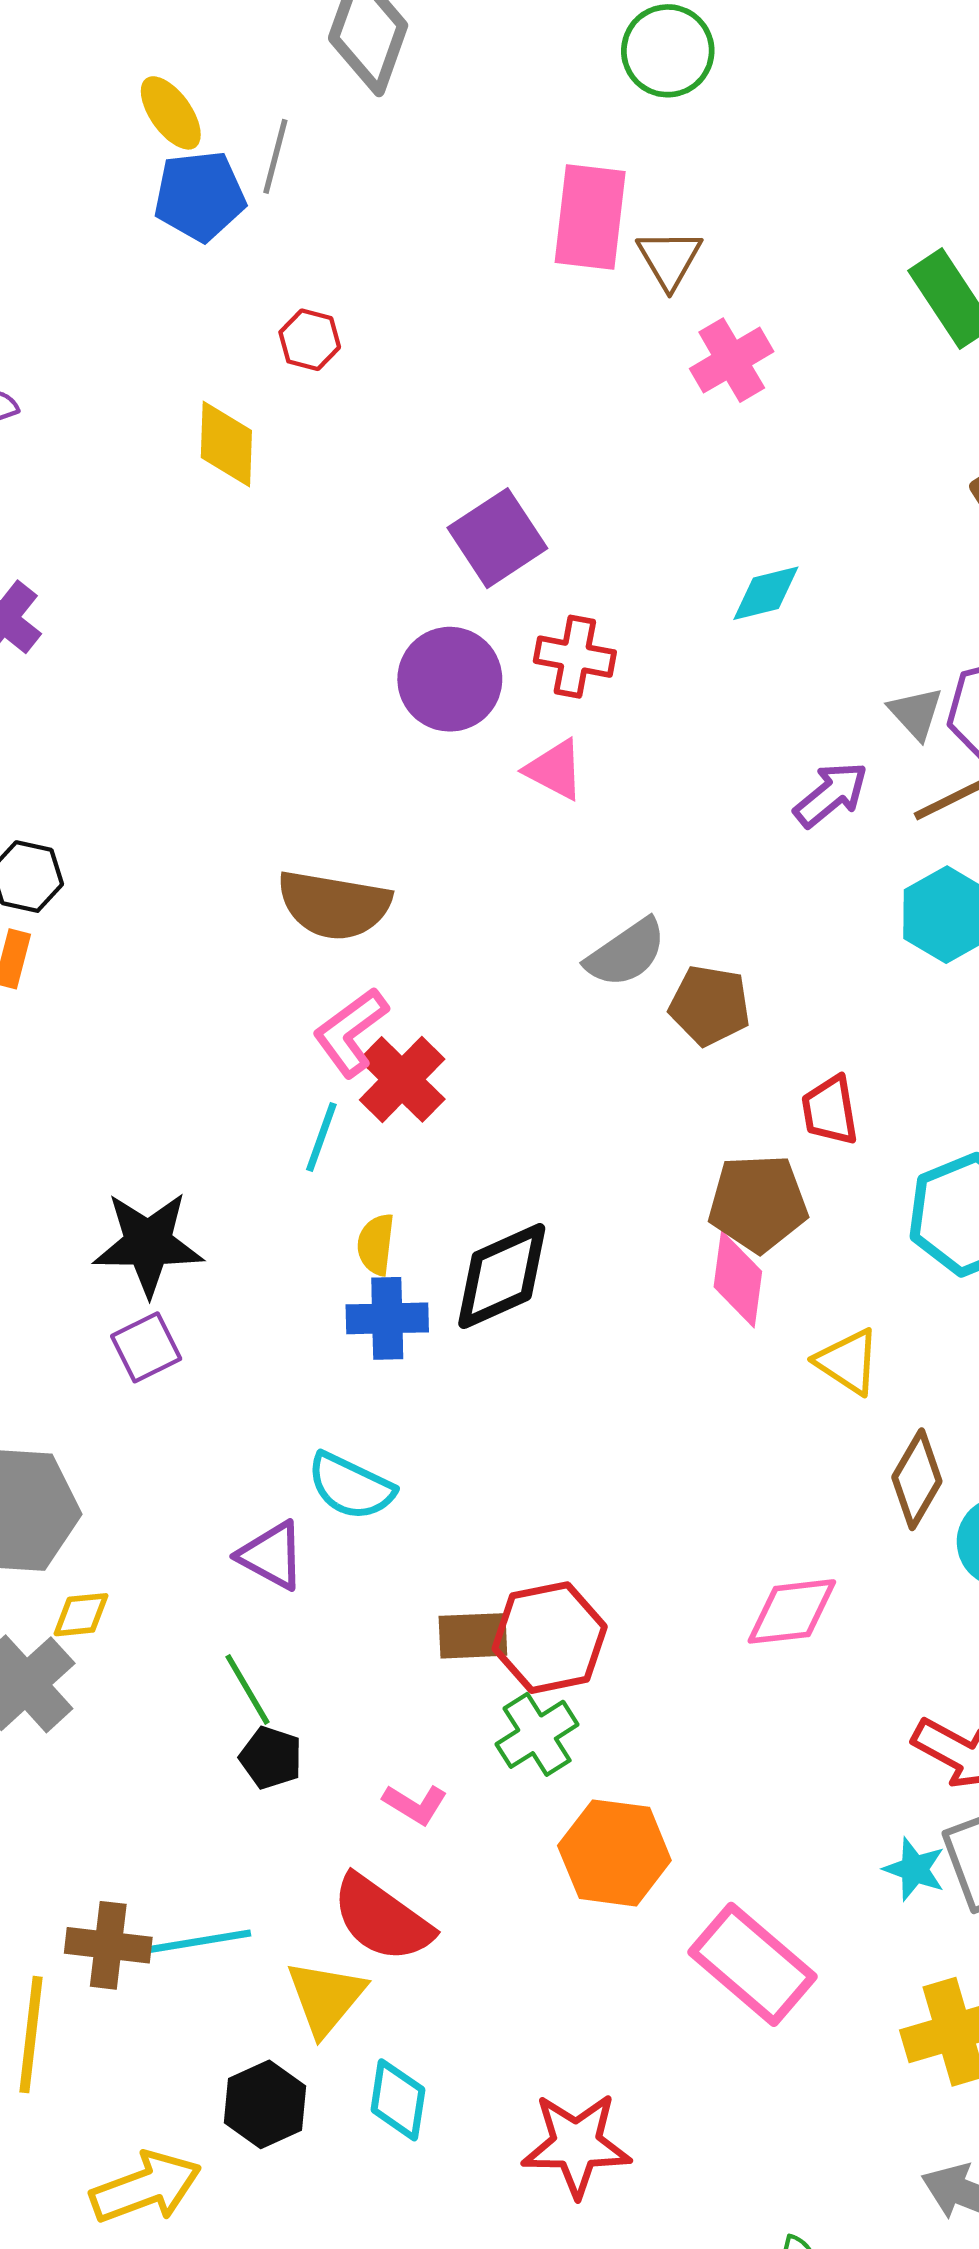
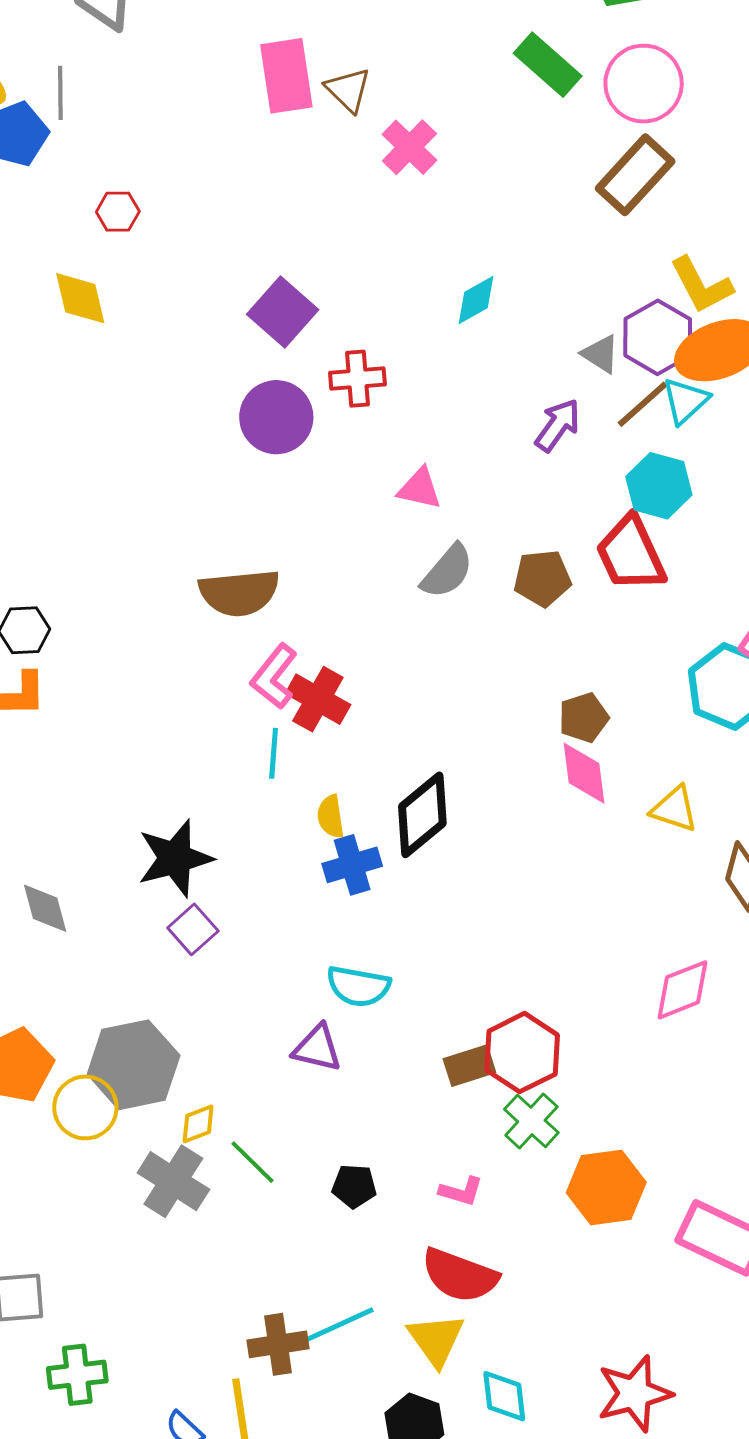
pink triangle: (555, 770) -> (420, 489), moved
brown pentagon: (710, 1005) -> (542, 578), moved
red trapezoid: (830, 1110) -> (631, 554), moved, size x1.6
brown pentagon: (758, 1203) -> (584, 718), size x0.7
green line: (247, 1689) -> (252, 1162), moved

